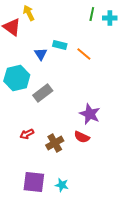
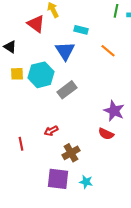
cyan rectangle: (60, 45) -> (81, 30), moved
blue triangle: (41, 54) -> (65, 51), size x1.5
brown cross: (55, 143) -> (71, 153), moved

